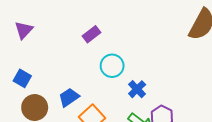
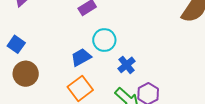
blue trapezoid: (69, 97) -> (81, 57), moved

